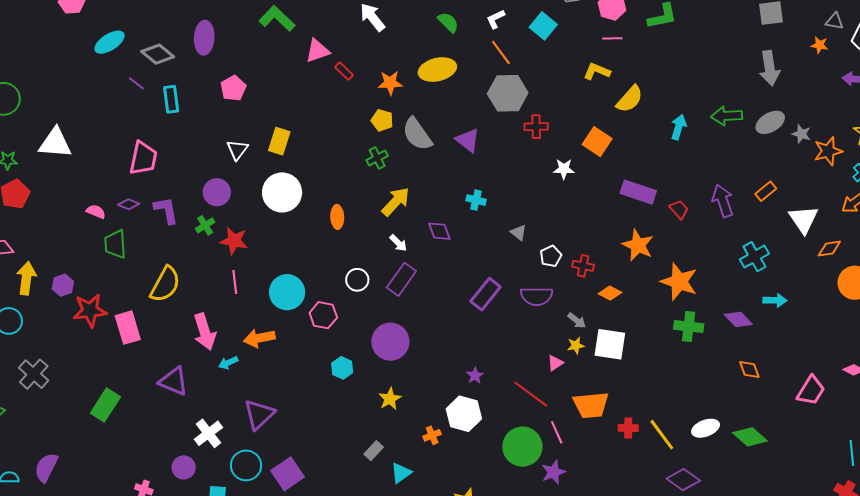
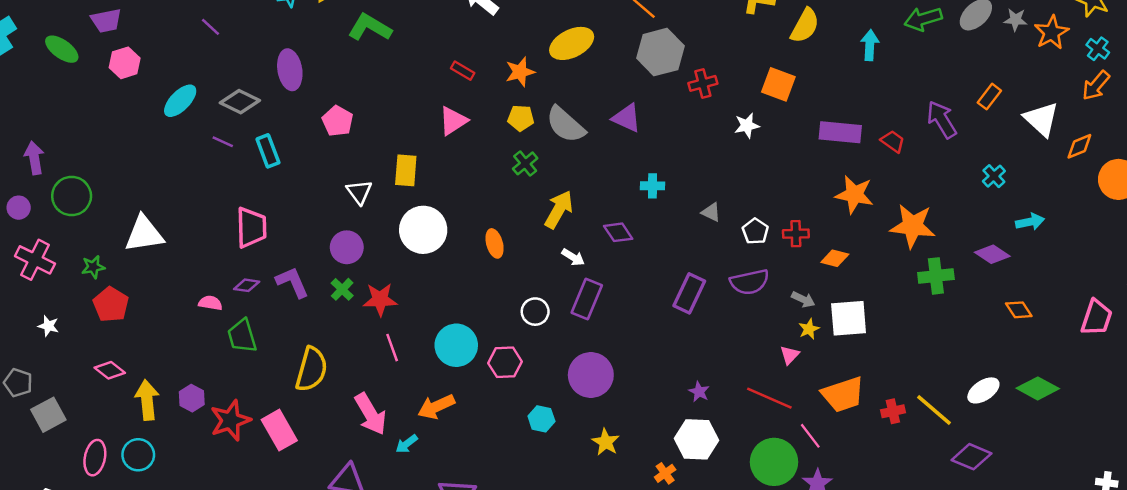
pink triangle: (317, 51) -> (453, 121), moved
cyan cross: (754, 257) -> (994, 176), size x0.7

